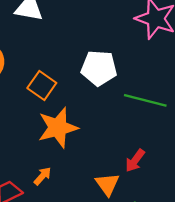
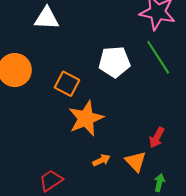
green line: (145, 100) -> (158, 57), moved, turned 51
orange arrow: (43, 176) -> (101, 160), moved, turned 30

